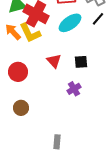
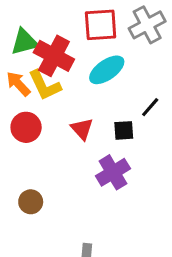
black line: (98, 19) -> (150, 107), moved
red circle: (18, 72) -> (26, 127), moved
purple cross: (74, 89) -> (113, 172), size x1.5

